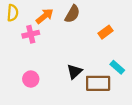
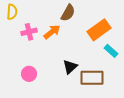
orange arrow: (45, 16) -> (52, 32), moved
orange rectangle: (106, 32) -> (99, 30), size x1.6
cyan rectangle: (117, 67) -> (111, 51), moved

